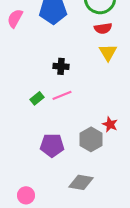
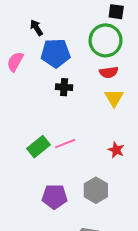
black cross: (61, 66) -> (64, 87), moved
green rectangle: (37, 98) -> (39, 147), size x1.5
red star: (110, 124) -> (116, 150), moved

